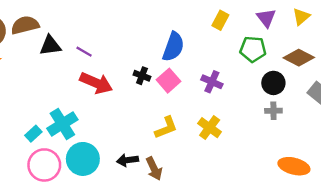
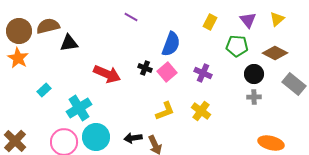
purple line: (84, 52) -> (131, 17), moved
cyan rectangle: (33, 134) -> (44, 90), moved

